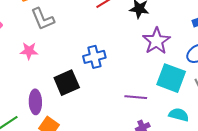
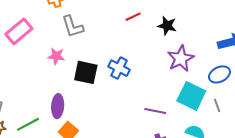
blue cross: (94, 57) -> (119, 68), turned 35
black square: (67, 83) -> (86, 72), moved, turned 30

